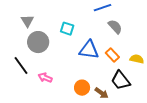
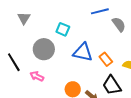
gray semicircle: (115, 27) -> (119, 24), moved
gray circle: (38, 42) -> (44, 49), moved

